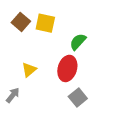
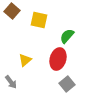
brown square: (21, 22) -> (12, 11), moved
gray arrow: (13, 95) -> (11, 82), turned 104

